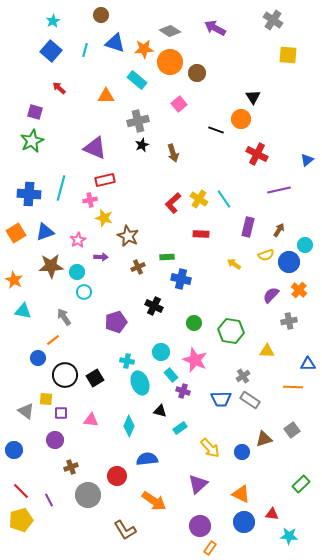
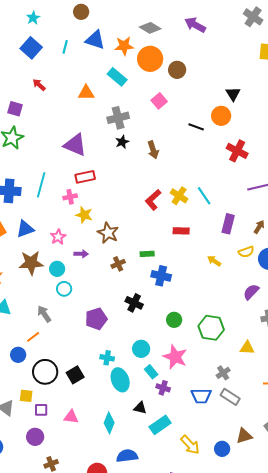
cyan rectangle: (180, 428) -> (160, 425), size x1.5

